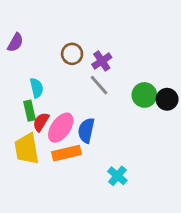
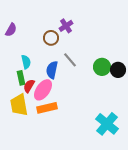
purple cross: (102, 61) -> (66, 26), moved
blue semicircle: (86, 130) -> (52, 70), moved
cyan cross: (117, 176) -> (107, 124), moved, size x1.6

